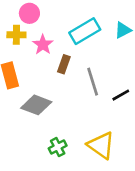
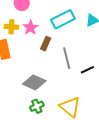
yellow cross: (16, 35) -> (11, 27), moved
gray diamond: (36, 105) -> (34, 82), moved

